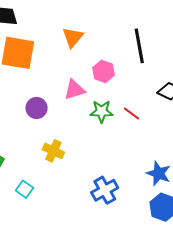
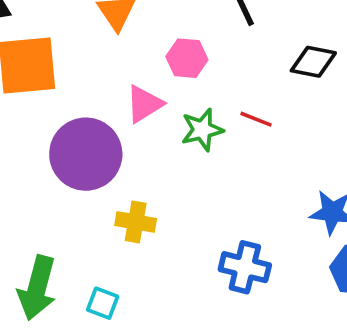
purple circle: (37, 108) -> (86, 154), size x1.8
blue cross: (105, 190) -> (245, 267), turned -32

